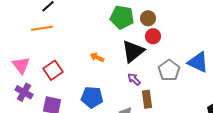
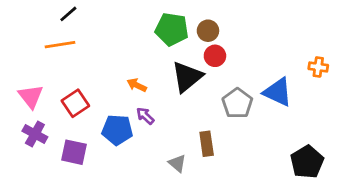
purple arrow: (134, 79) -> (145, 116), moved
blue pentagon: (92, 97) -> (117, 130), moved

